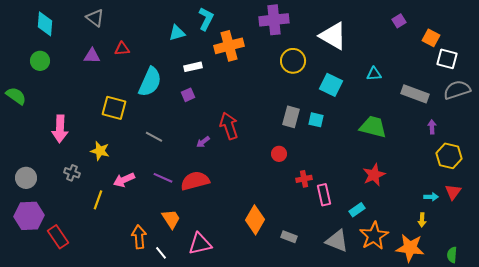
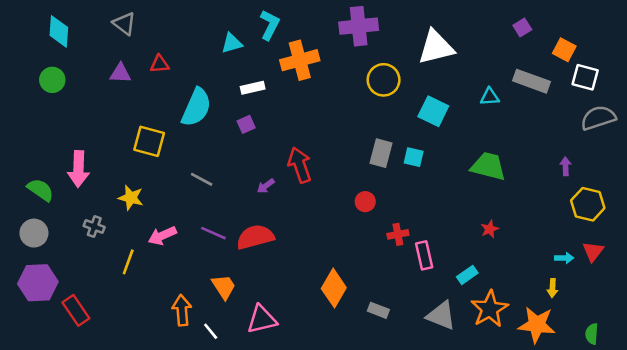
white triangle: (333, 36) -> (436, 47), turned -44
gray rectangle: (415, 94) -> (531, 81), moved
green semicircle: (16, 96) -> (41, 190), moved
red star: (374, 175) -> (490, 229), size x0.6

